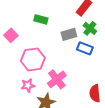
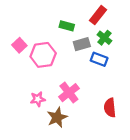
green rectangle: (41, 19) -> (67, 26), moved
pink hexagon: (33, 59) -> (43, 55), moved

